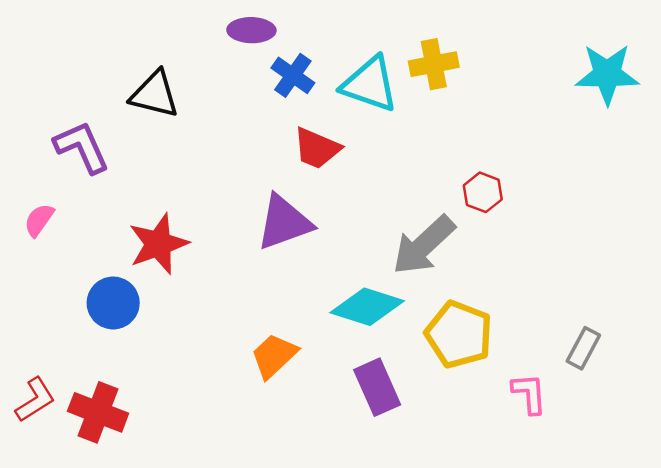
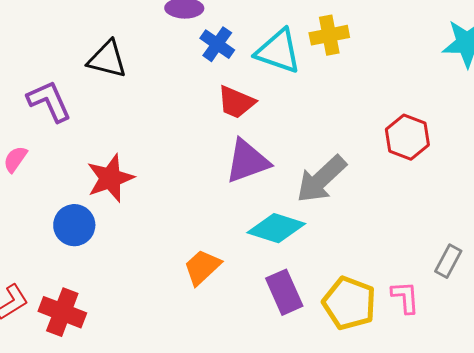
red hexagon: (483, 192) -> (407, 137), moved, size x1.4
purple triangle: (284, 223) -> (247, 161), moved
yellow pentagon: (459, 334) -> (349, 303), moved

